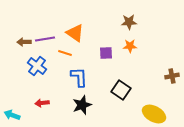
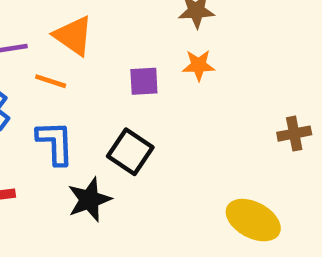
blue L-shape: (79, 77) -> (55, 143), moved
black square: (121, 90) -> (130, 152), moved

